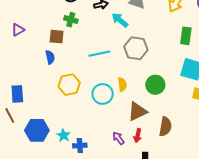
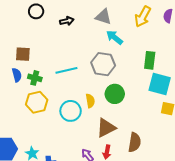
green cross: (71, 20) -> (35, 78), moved
cyan arrow: (120, 20) -> (114, 37), moved
green rectangle: (186, 36) -> (150, 60), moved
green circle: (155, 85) -> (115, 94), moved

